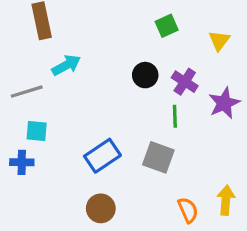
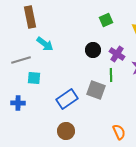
cyan arrow: (66, 65) -> (45, 44), turned 66
cyan square: (37, 131) -> (34, 78), moved
gray square: (158, 157) -> (96, 90), moved

